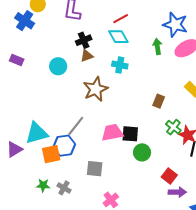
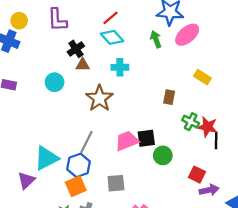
brown triangle: (87, 56) -> (83, 65), turned 32
orange square: (51, 154) -> (76, 186), moved

